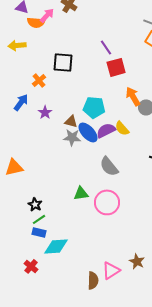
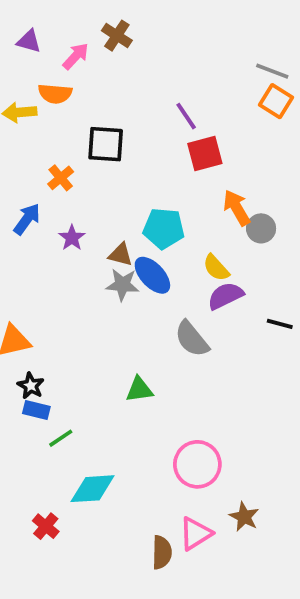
orange semicircle: (36, 22) -> (55, 94), moved
purple semicircle: (106, 130) -> (225, 296), moved
pink circle: (107, 202) -> (197, 464), moved
black star: (35, 204) -> (31, 386), moved
blue rectangle: (39, 232) -> (36, 410), moved

